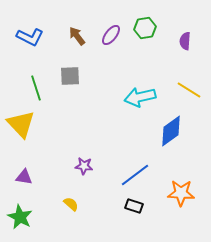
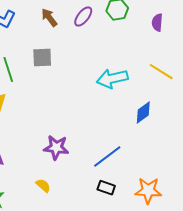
blue diamond: (171, 131) -> (143, 113), size x0.7
purple star: (84, 166) -> (56, 148), size x1.4
orange star: (181, 193) -> (148, 191), moved

